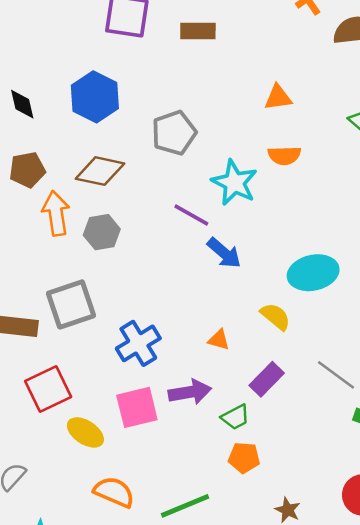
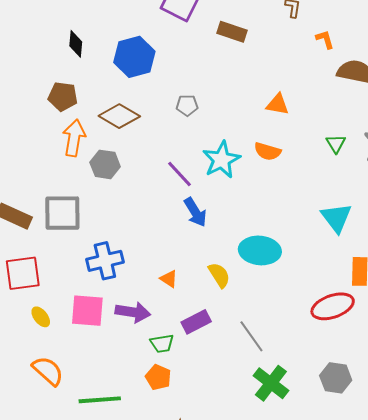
gray pentagon: (174, 133) -> (187, 105), size x0.6
yellow ellipse: (85, 432) -> (41, 317), size x0.7

